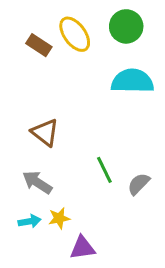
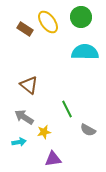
gray semicircle: (139, 184) -> (88, 130), moved, turned -105
yellow star: (59, 218) -> (44, 132), moved

